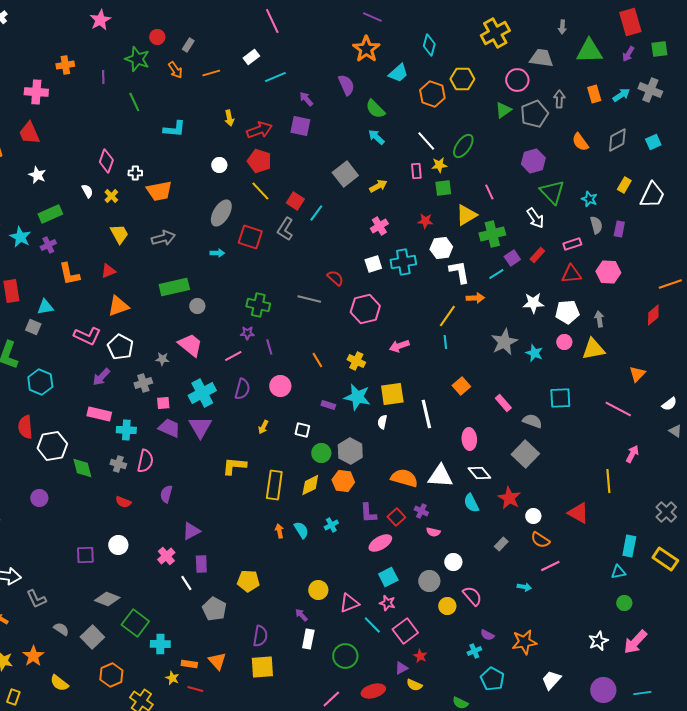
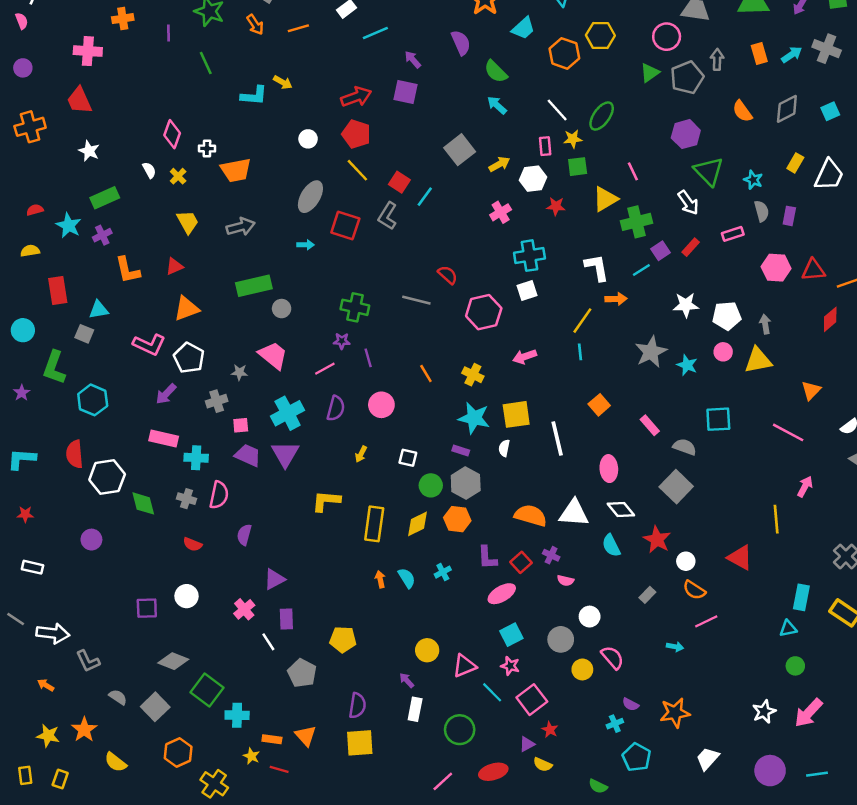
yellow arrow: (229, 118) -> (283, 82), moved, turned -49
white hexagon: (441, 248) -> (533, 179), moved
white square: (373, 264) -> (527, 290), moved
red triangle: (571, 274) -> (813, 270), moved
purple rectangle: (328, 405) -> (461, 451), moved

